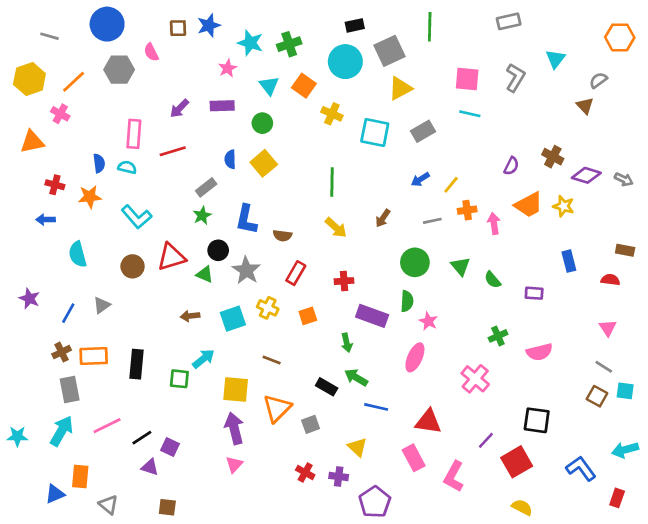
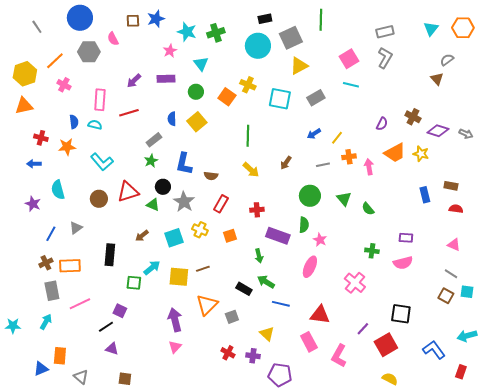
gray rectangle: (509, 21) -> (385, 32), moved
gray line: (50, 36) -> (37, 27), turned 40
cyan triangle: (555, 59) -> (431, 29), moved
yellow hexagon: (29, 79) -> (25, 74), moved
pink square: (467, 79) -> (349, 59), turned -36
orange square: (304, 86) -> (227, 97), moved
pink cross: (60, 114) -> (64, 85), moved
brown rectangle: (625, 250) -> (451, 186), moved
purple rectangle: (534, 293) -> (406, 238), moved
purple star: (29, 298) -> (33, 204), moved
brown arrow: (190, 316) -> (142, 236), turned -32
pink triangle: (608, 328) -> (454, 245), turned -32
green cross: (498, 336) -> (372, 251), turned 32
brown line: (272, 360) -> (203, 269), turned -40
black rectangle: (137, 364) -> (110, 255), moved
yellow square: (236, 390) -> (179, 277), moved
pink line: (107, 426) -> (80, 304), moved
cyan arrow: (62, 431) -> (46, 322), size x0.7
purple square: (170, 447) -> (120, 311), moved
purple pentagon: (375, 502) -> (280, 375), turned -30

